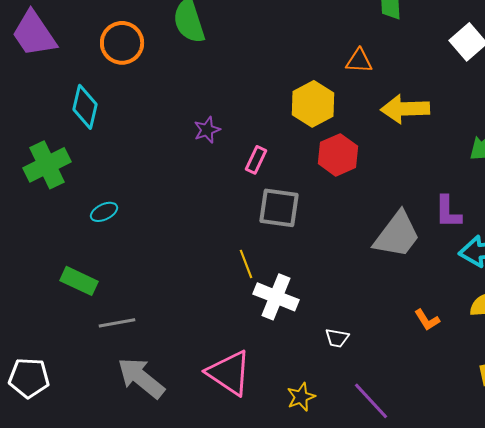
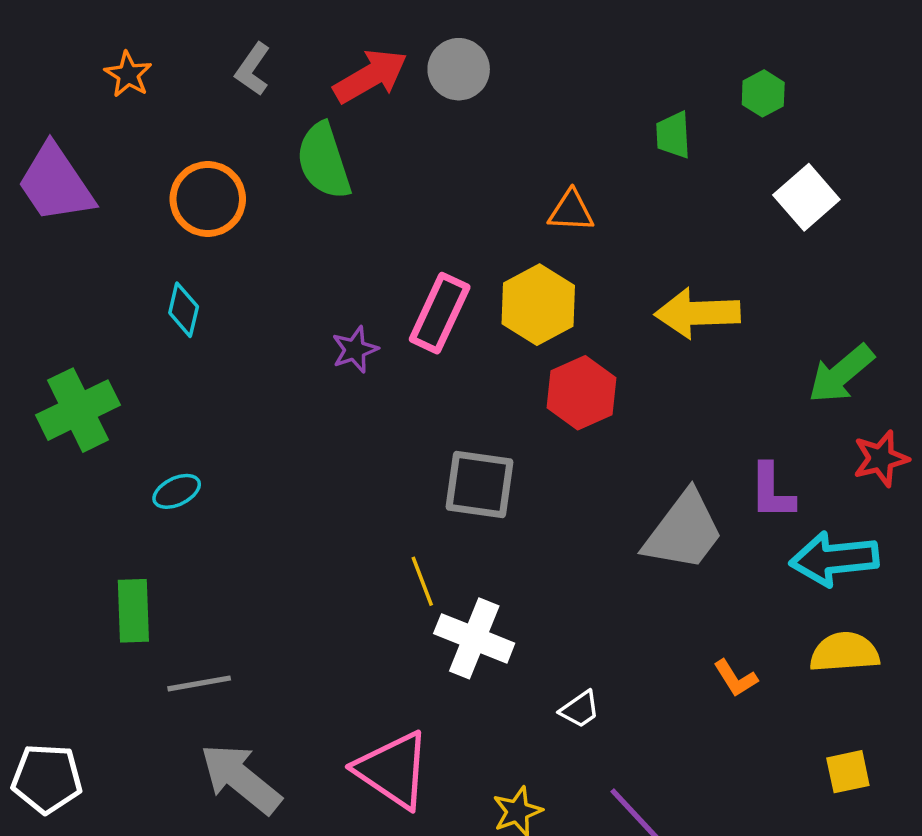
orange triangle: (359, 61) -> (571, 211), moved
cyan diamond: (85, 107) -> (184, 310), moved, size x0.7
pink rectangle: (256, 160) -> (440, 313), moved, size x1.6
green rectangle: (79, 281) -> (133, 611), turned 63
white trapezoid: (337, 338) -> (580, 709), turned -45

